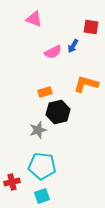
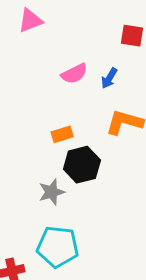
pink triangle: (34, 19) -> (30, 21), moved, turned -42
blue arrow: (73, 46) -> (109, 78), moved

